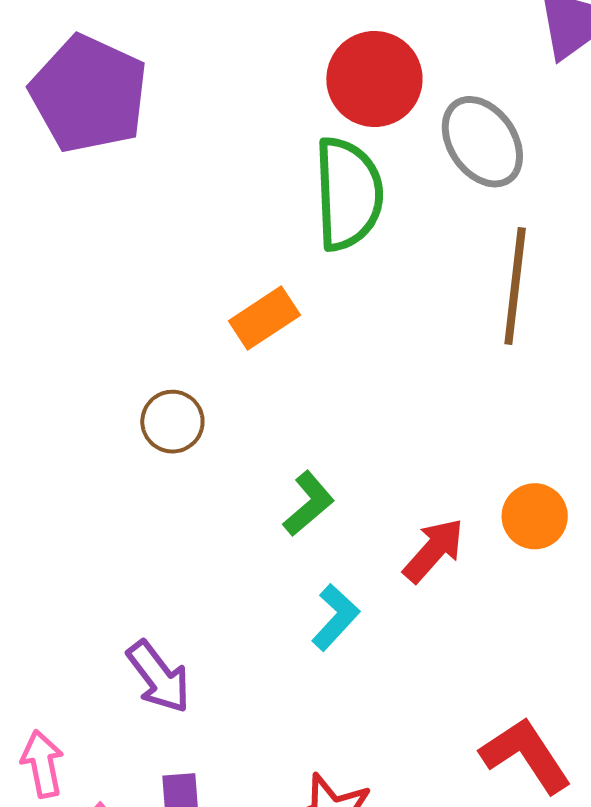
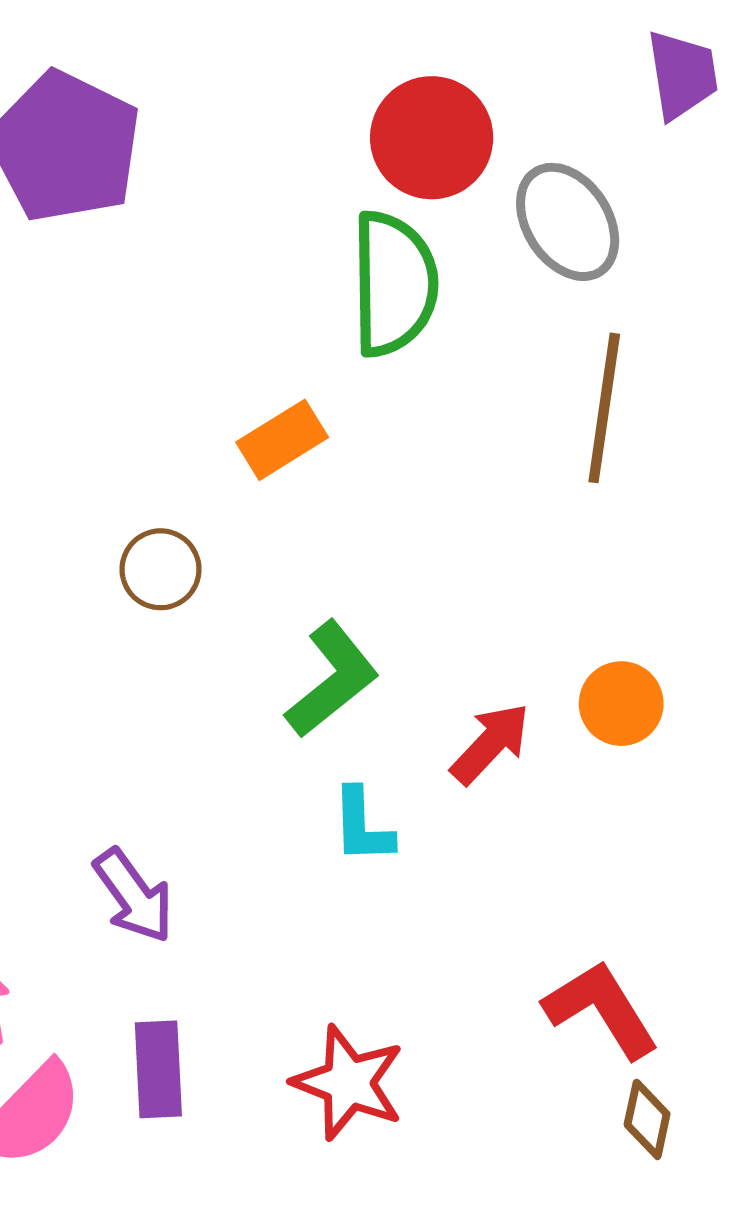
green L-shape: (309, 504) -> (332, 679), size x1.4
cyan L-shape: (335, 617) -> (362, 826), turned 134

